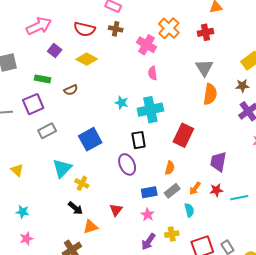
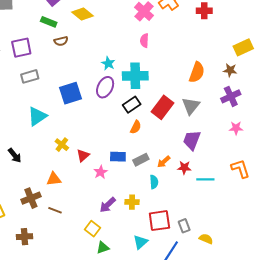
gray triangle: (204, 68) -> (191, 106), moved
green rectangle: (43, 79) -> (49, 22), moved
black rectangle: (139, 140) -> (132, 105), moved, turned 54
purple ellipse: (127, 164) -> (105, 87), moved, turned 40
orange semicircle: (170, 168) -> (136, 127), moved
yellow cross: (82, 183) -> (62, 145), moved
black arrow: (75, 208) -> (15, 155), moved
red triangle: (116, 210) -> (83, 156), moved
pink star: (148, 215) -> (101, 172), moved

